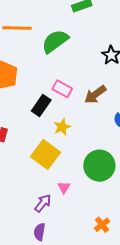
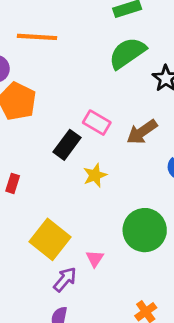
green semicircle: (55, 41) -> (127, 53), moved
yellow square: (46, 154) -> (50, 239), moved

